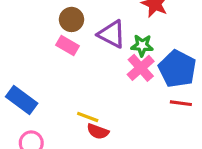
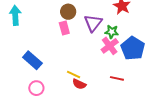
purple triangle: (112, 34) -> (93, 23), turned 36
pink rectangle: (67, 45) -> (64, 28), turned 40
red line: (181, 103) -> (117, 78), moved

